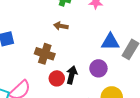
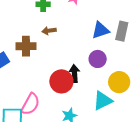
brown cross: (45, 54) -> (26, 46), moved
red circle: (57, 78) -> (61, 81), size x1.5

